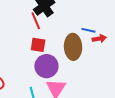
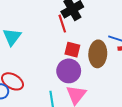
red square: (38, 45) -> (72, 50), moved

